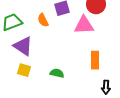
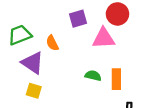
orange semicircle: (43, 20) -> (52, 43), moved
green semicircle: (57, 73) -> (93, 76), moved

